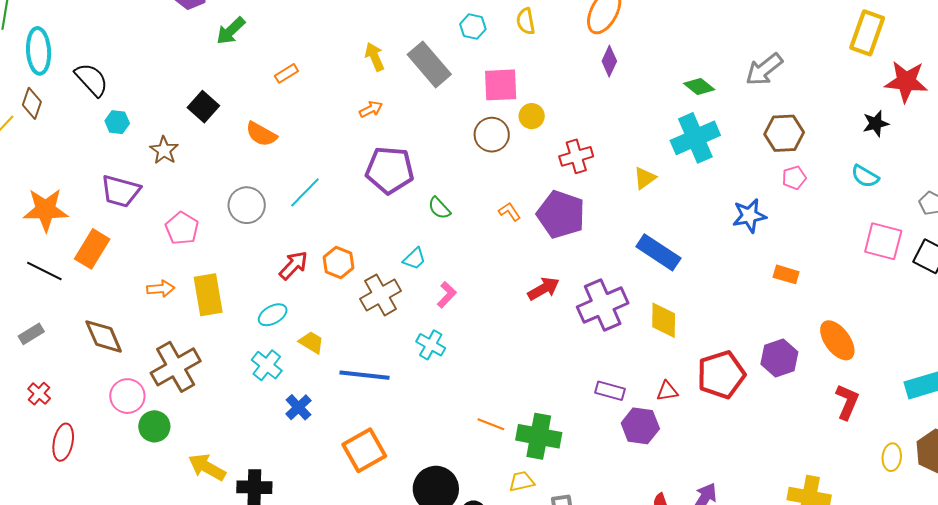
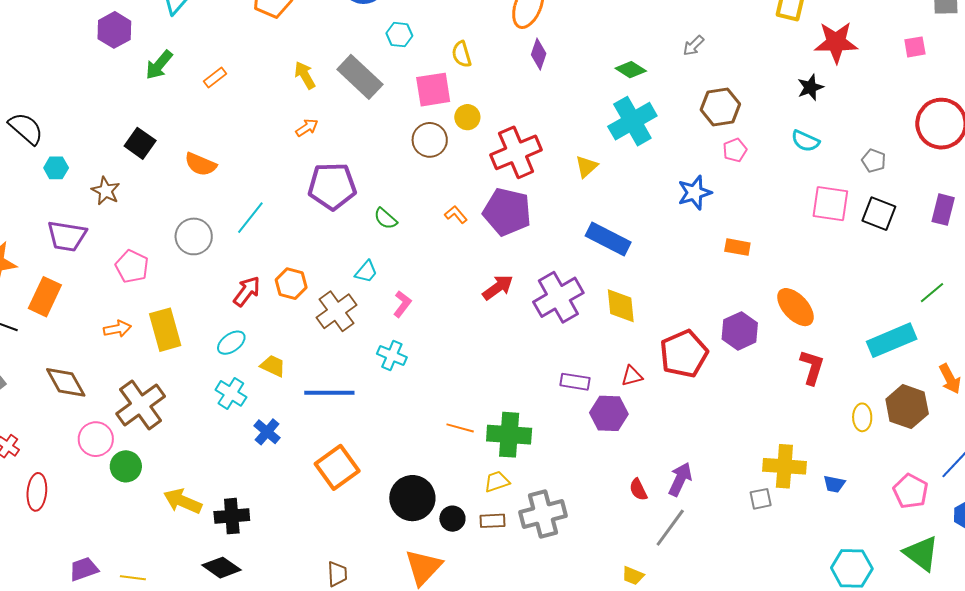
yellow semicircle: (526, 21) -> (462, 54), moved
gray arrow: (764, 69) -> (694, 46), size x0.6
orange rectangle: (286, 73) -> (215, 78), moved
red cross: (576, 156) -> (516, 152), size x1.5

